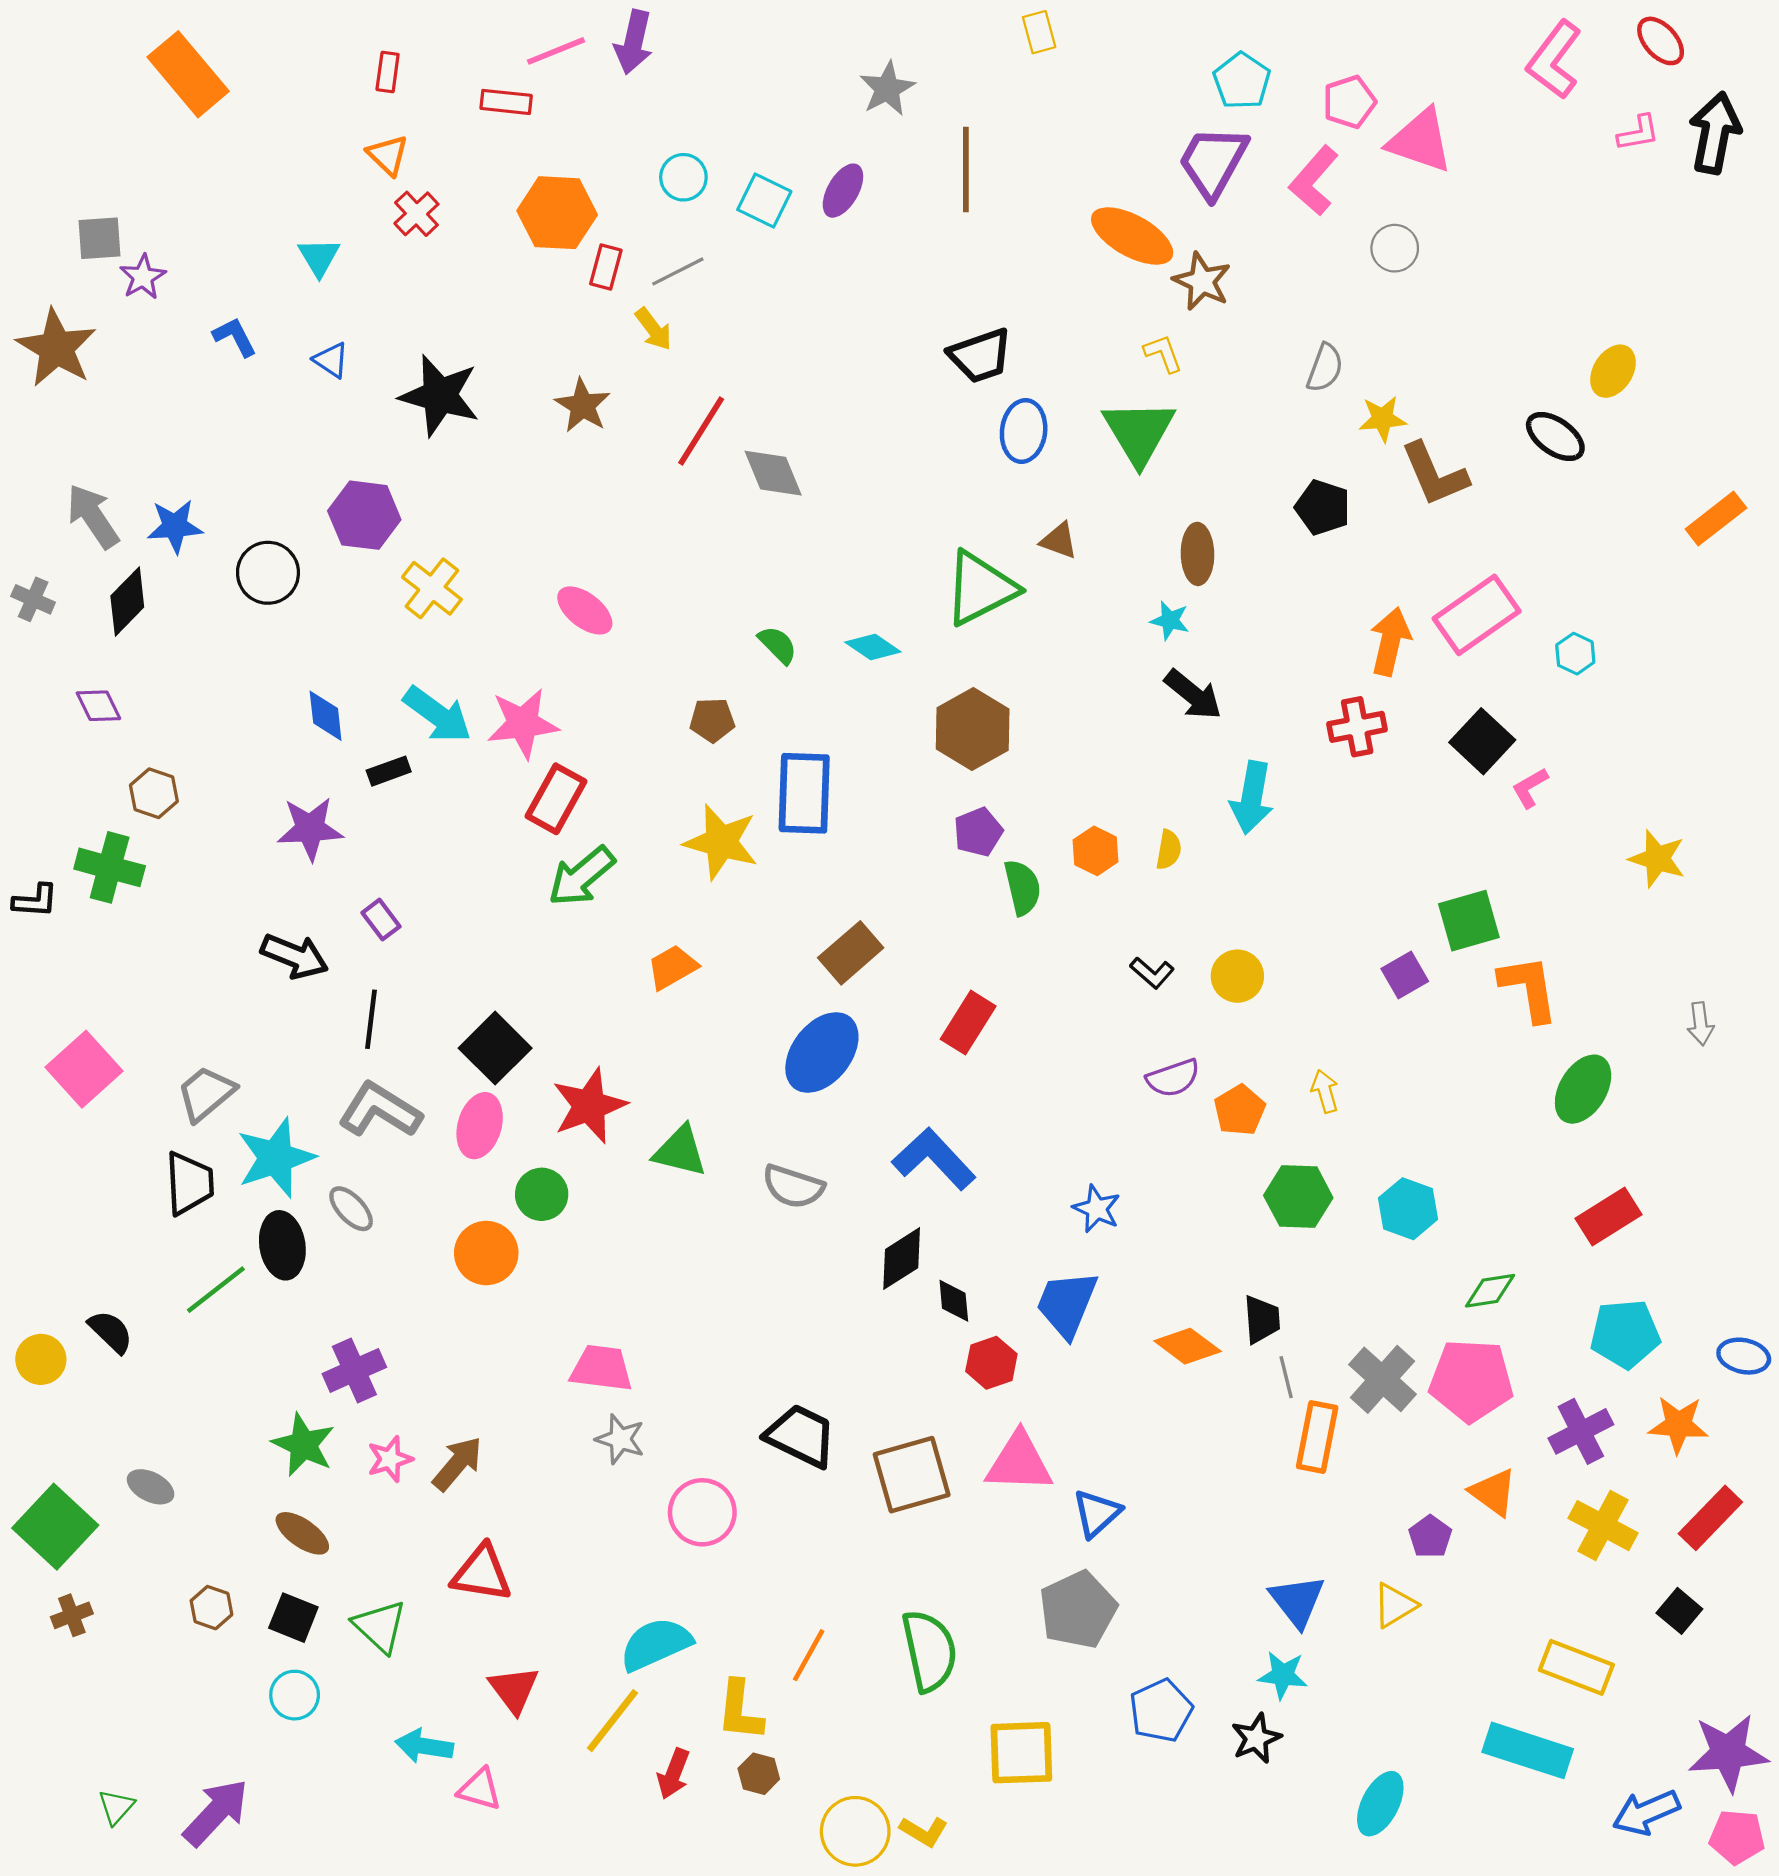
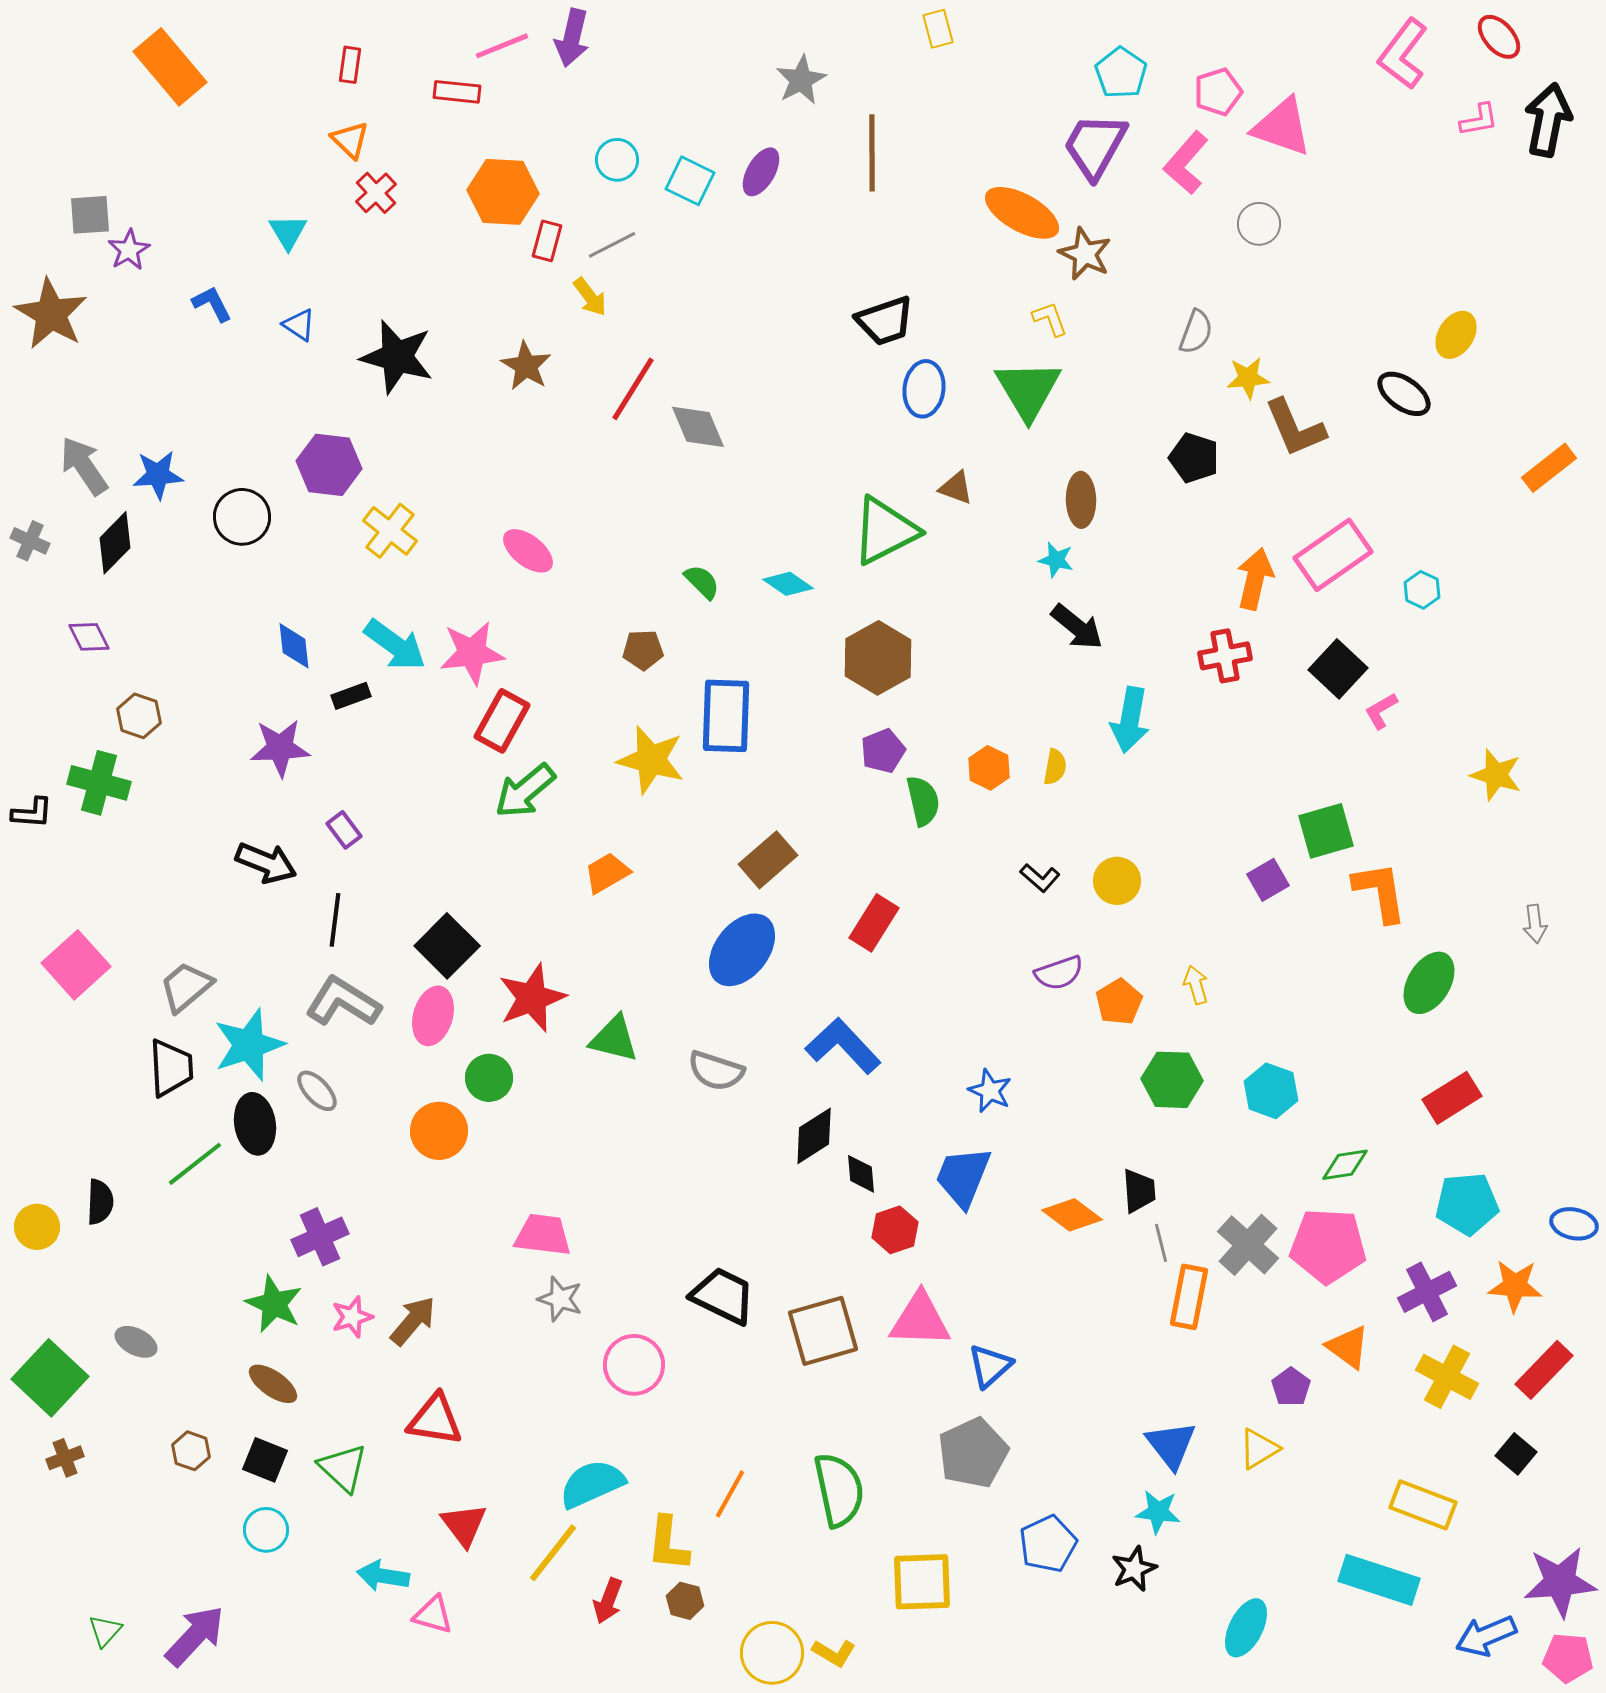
black semicircle: (111, 1332) -> (100, 1202), turned 48

